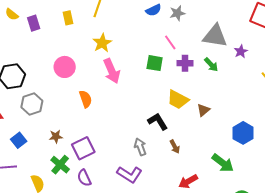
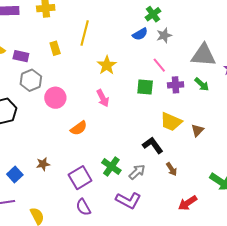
purple rectangle: (34, 23) -> (21, 56), turned -56
yellow star: (102, 43) -> (107, 65), moved
pink arrow: (112, 71) -> (103, 98), size x0.7
orange semicircle: (86, 99) -> (79, 128), turned 78
gray hexagon: (32, 104) -> (31, 80), moved
brown star: (56, 136) -> (43, 164), moved
gray arrow: (140, 147) -> (137, 172), turned 72
green cross: (60, 165) -> (111, 166), moved

